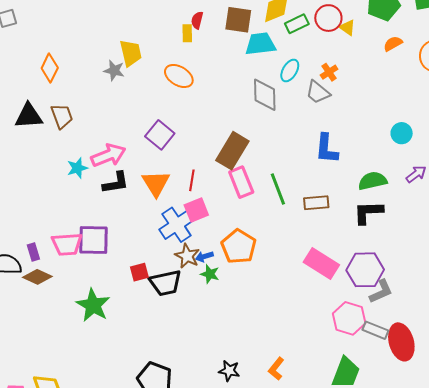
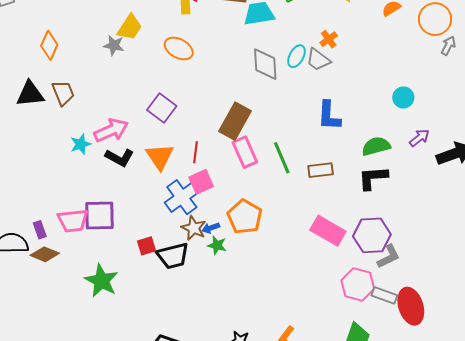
yellow trapezoid: (131, 53) -> (130, 27), turned 48
cyan ellipse: (290, 71) -> (296, 56), moved
black L-shape: (116, 183) -> (120, 158), turned 40

